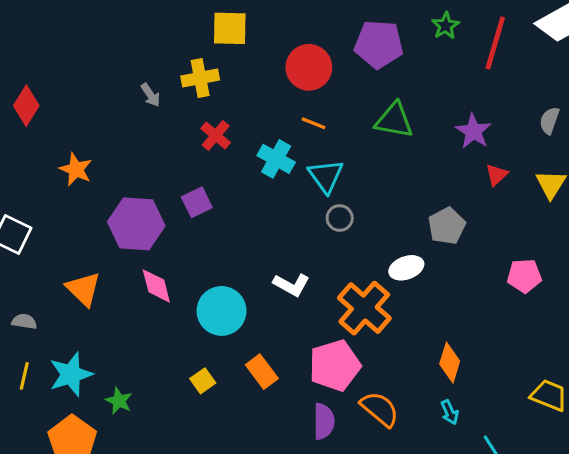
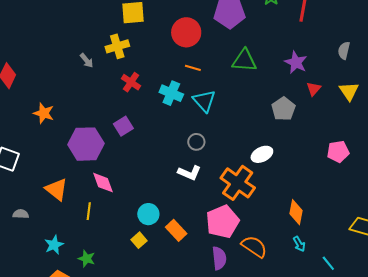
gray circle: (340, 218) -> (196, 142), moved
gray pentagon: (447, 226) -> (283, 109), moved
cyan circle: (222, 311) -> (148, 214), moved, size x0.7
cyan star: (71, 374) -> (54, 245), size x0.7
yellow line: (24, 376) -> (89, 211), moved

